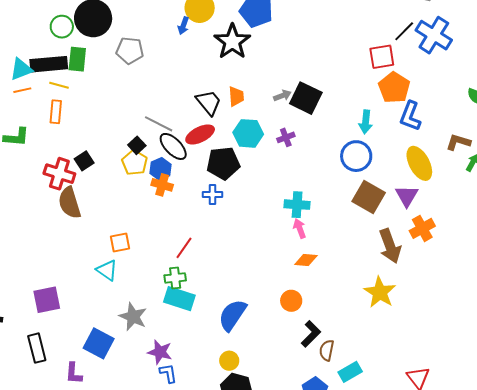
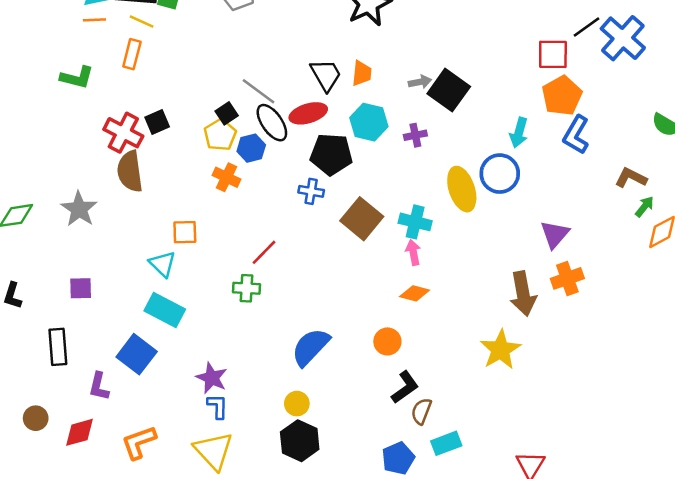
yellow ellipse: (419, 163) -> (462, 189), moved
orange cross: (162, 185) -> (226, 177), moved
brown square: (369, 197) -> (362, 219), moved
cyan rectangle: (179, 299) -> (165, 310), moved
purple square: (47, 300) -> (81, 288), size x0.7
gray star: (133, 317) -> (79, 209), moved

